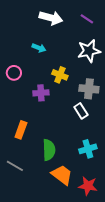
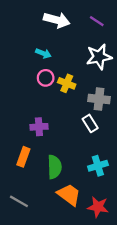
pink circle: (14, 73) -> (46, 78), moved
purple cross: (41, 93) -> (39, 127), moved
orange rectangle: (21, 130) -> (23, 157), moved
gray line: (15, 166) -> (19, 201), moved

